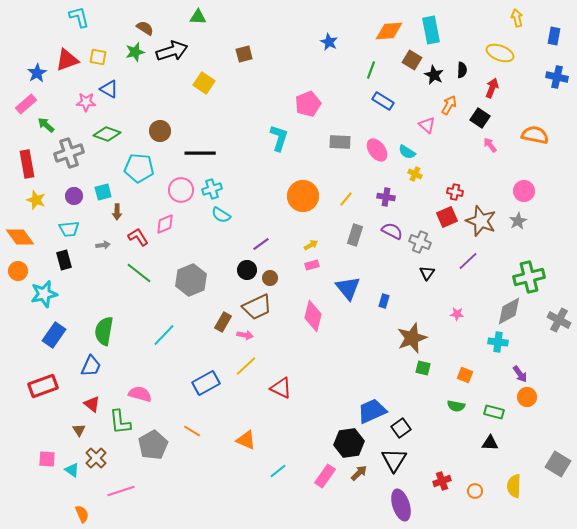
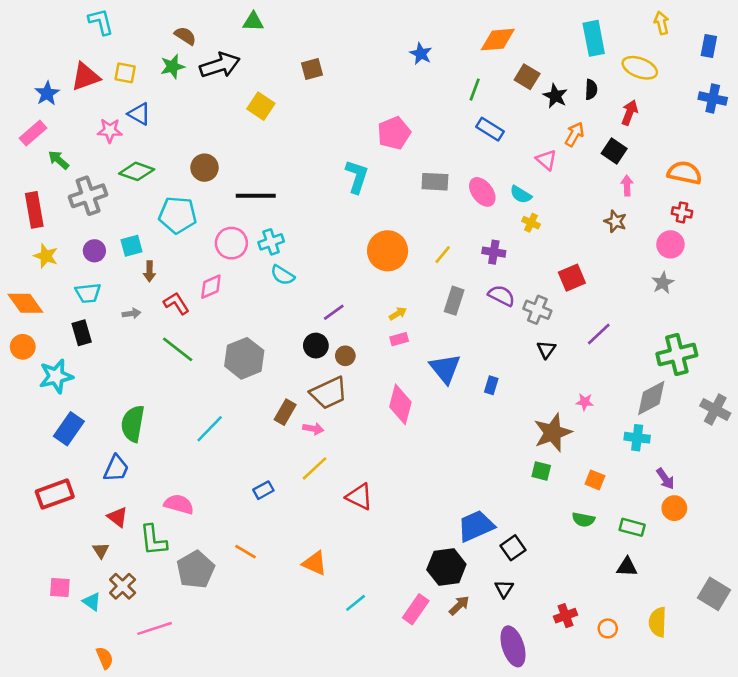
cyan rectangle: (431, 30) -> (594, 38), moved
pink arrow: (490, 145) -> (627, 186), turned 35
red cross: (455, 192) -> (682, 212), moved
brown star: (481, 221) -> (615, 221), moved, size x0.6
brown star: (412, 338) -> (553, 433), moved
blue rectangle: (206, 383) -> (263, 490), size x0.6
black triangle: (394, 460) -> (504, 589), size x0.6

